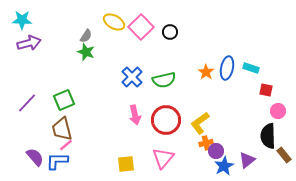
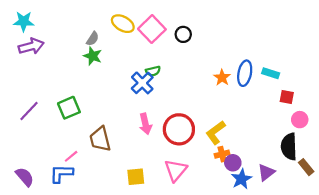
green semicircle: (164, 80) -> (153, 71), moved, size x0.6
brown trapezoid: (62, 129) -> (100, 139), moved
purple semicircle: (35, 157) -> (25, 177), moved

